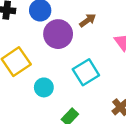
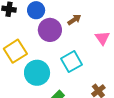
cyan circle: (44, 87) -> (37, 73), size x1.6

